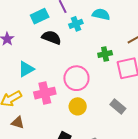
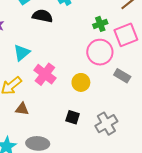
pink circle: (76, 78) -> (100, 52), moved
pink cross: (45, 93) -> (45, 74), turned -30

